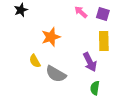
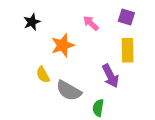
black star: (21, 10) -> (32, 22), moved
pink arrow: (81, 12) -> (91, 23), moved
green semicircle: (95, 88) -> (98, 108), moved

